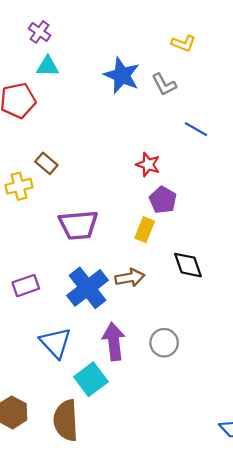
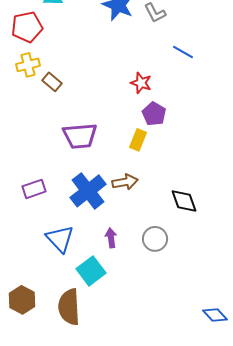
yellow cross: (19, 186) -> (28, 65), moved
black diamond: (188, 265) -> (184, 201), moved
purple arrow: (114, 342) -> (111, 238), size x0.6

